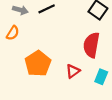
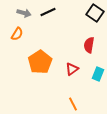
red semicircle: (91, 45) -> (89, 45), size x0.7

